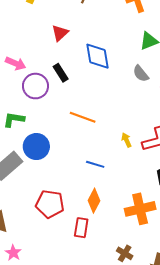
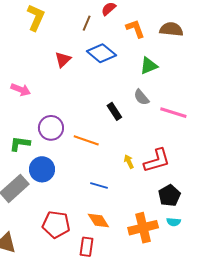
blue diamond: (98, 56) -> (101, 53), moved, turned -40
black rectangle: (61, 73) -> (114, 111), moved
purple circle: (35, 86) -> (51, 128), moved
orange diamond: (94, 201) -> (98, 221), turned -60

